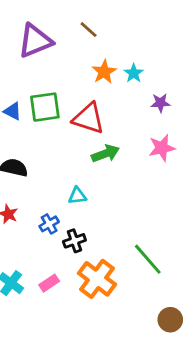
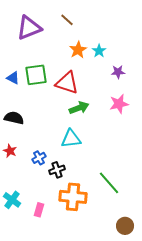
cyan triangle: (77, 196) -> (71, 139), moved, size x1.5
orange cross: (97, 279) -> (73, 197), turned -32
pink rectangle: (49, 283) -> (39, 210), moved, turned -40

